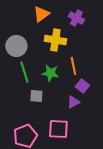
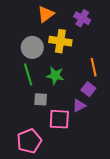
gray circle: (16, 46) -> (32, 47), moved
orange line: (73, 66) -> (94, 67), moved
pink square: (58, 129) -> (59, 119), moved

